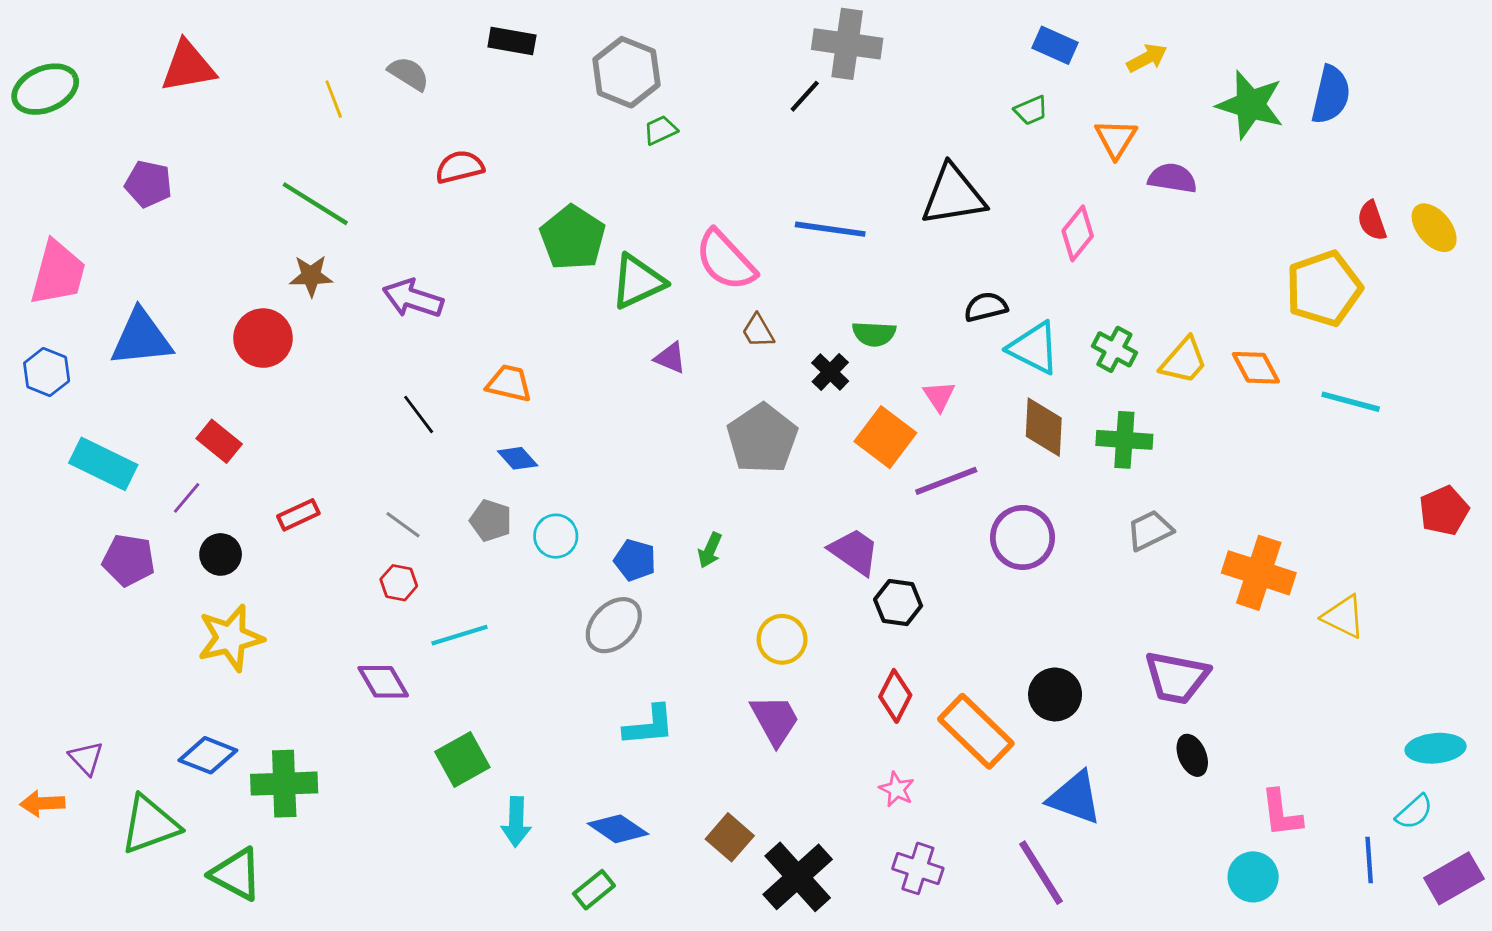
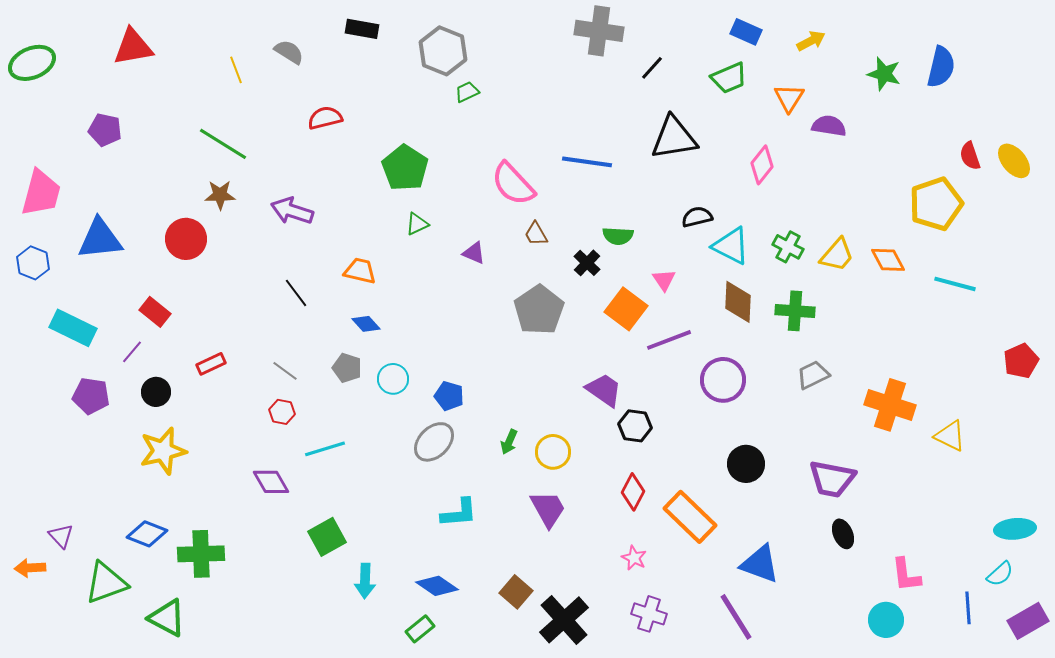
black line: (805, 96) -> (652, 68), moved
green star: (1250, 105) -> (884, 74), size x0.7
green trapezoid: (1031, 110) -> (729, 78), size x1.5
green triangle: (638, 281) -> (417, 224), moved, size x0.6
green arrow: (710, 550) -> (509, 442), moved
black circle: (1055, 694) -> (746, 464), moved

